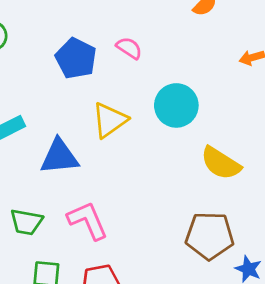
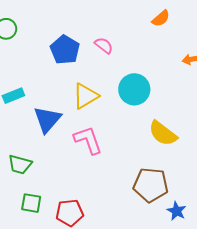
blue triangle: (59, 157) -> (47, 119), turned -48
pink L-shape: (88, 220) -> (88, 140), moved

